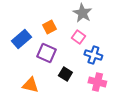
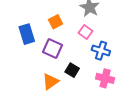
blue rectangle: (21, 39) -> (27, 34), turned -66
orange triangle: (30, 85) -> (50, 81), moved, turned -48

